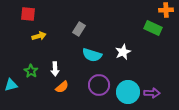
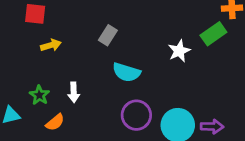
green rectangle: (153, 28) -> (213, 34), turned -60
white star: (123, 52) -> (179, 51), moved
orange semicircle: (62, 87) -> (55, 122), moved

